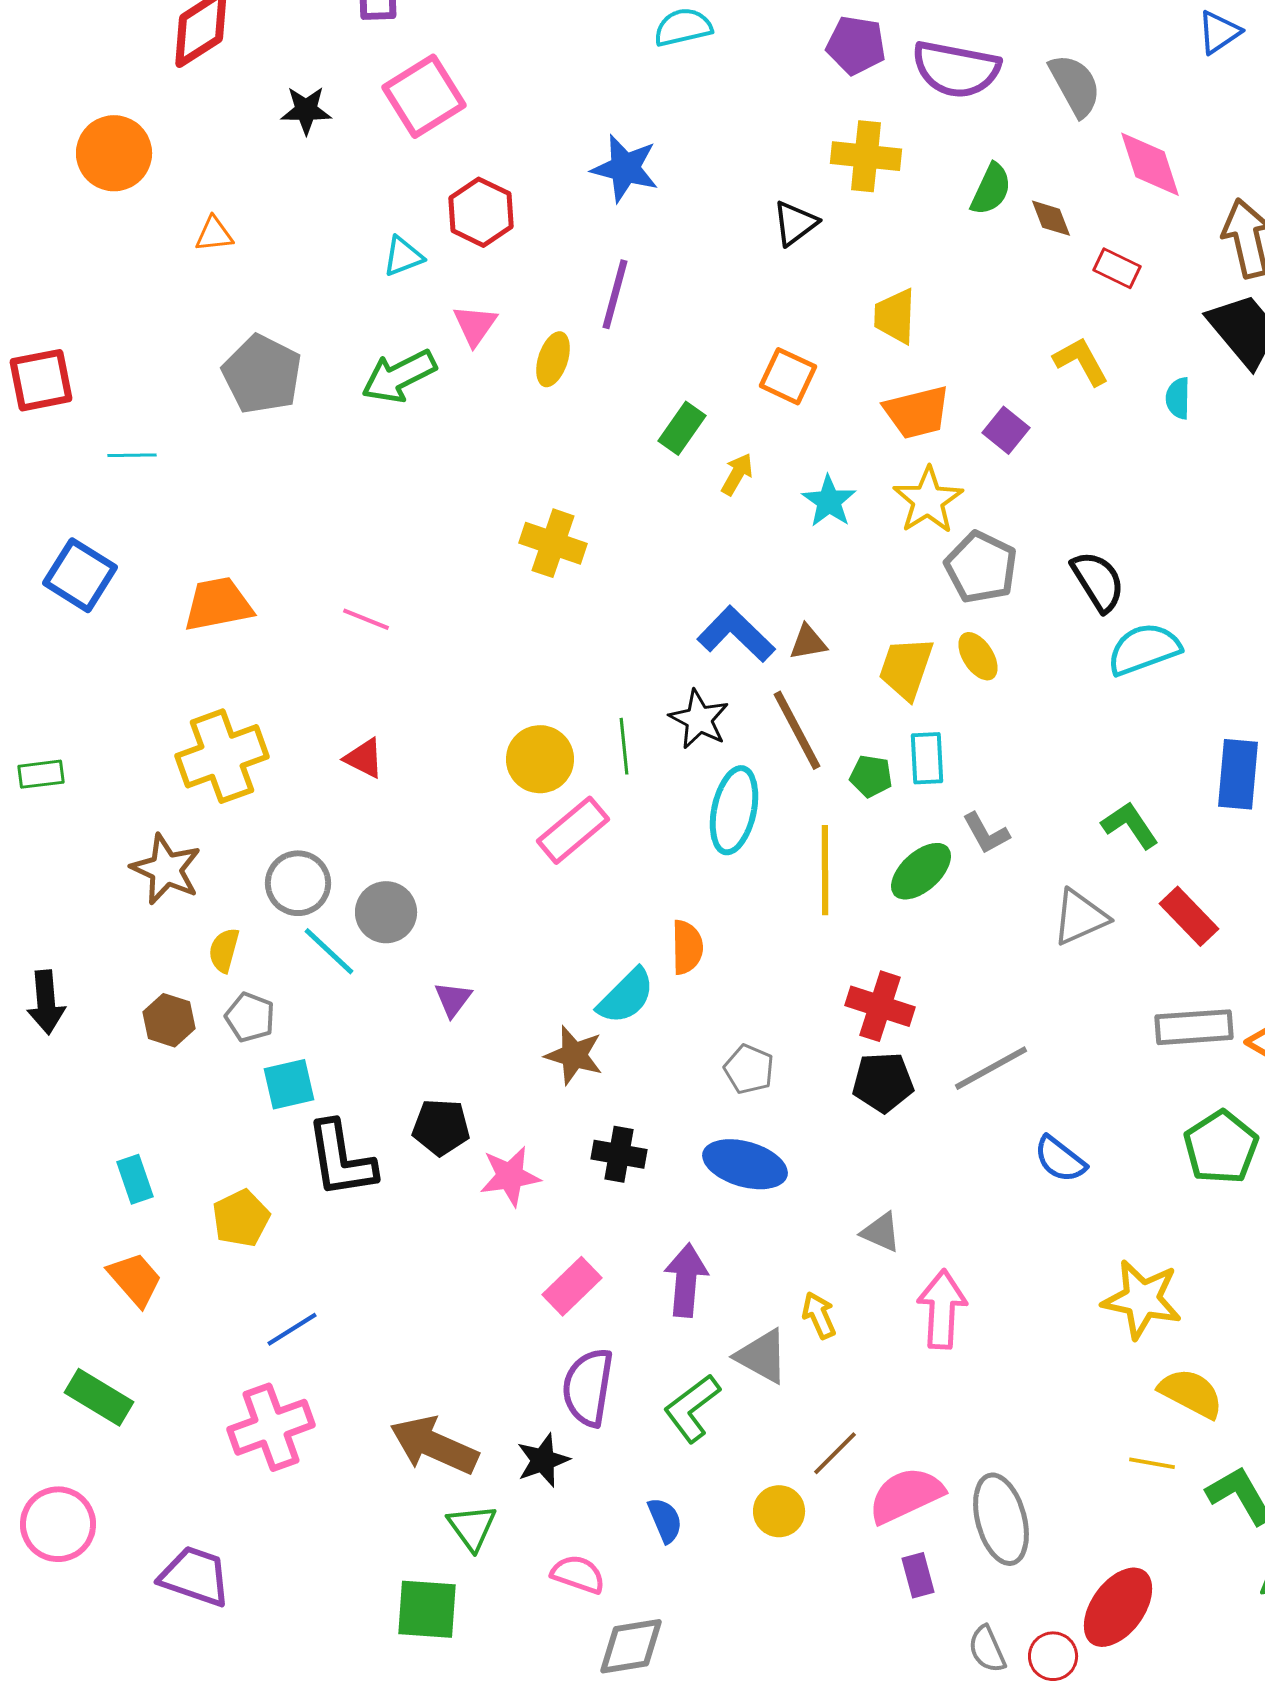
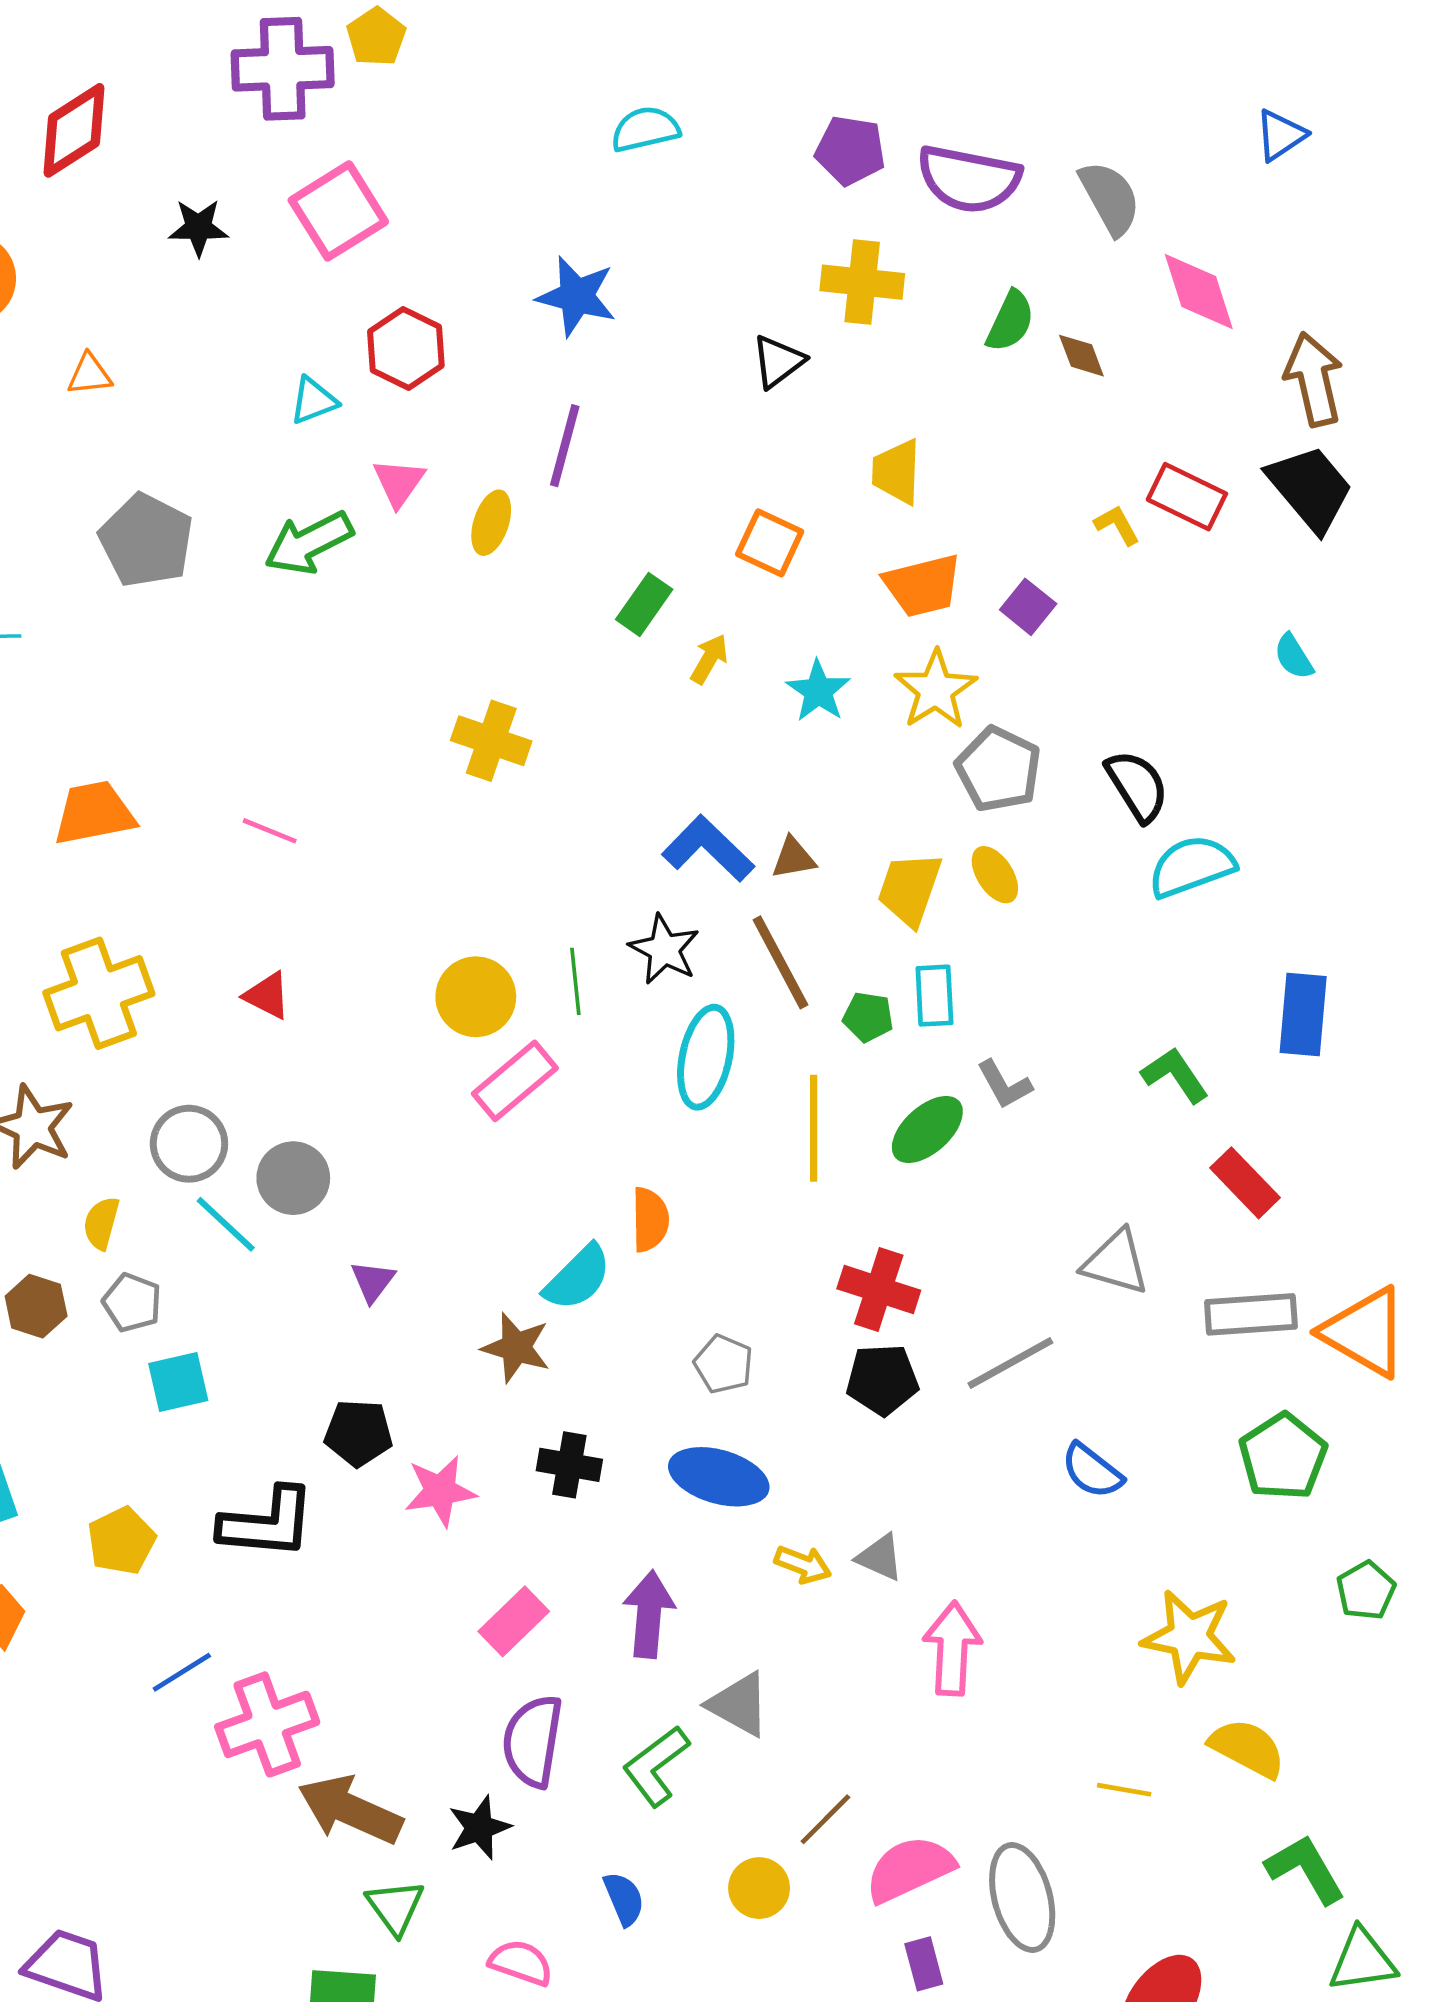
red rectangle: (1117, 268) -> (1187, 497), moved, size x1.4
yellow L-shape: (1081, 361) -> (1117, 525), size x0.7
cyan semicircle: (1178, 398) -> (1294, 657), moved, turned -33
gray triangle: (1080, 917) -> (1116, 1262), moved, turned 40
black L-shape: (341, 1159) -> (267, 1523), moved, turned -76
yellow arrow: (819, 1315) -> (803, 1564), moved, turned 135
pink cross: (271, 1427) -> (267, 1724), moved
yellow line: (1152, 1463) -> (1124, 1790), moved

